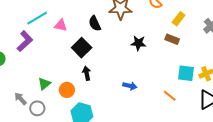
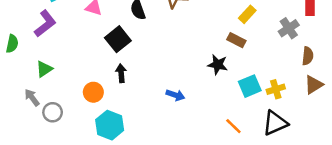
black star: (138, 43) -> (218, 65), moved
cyan square: (186, 73) -> (250, 86), turned -36
green triangle: (44, 84) -> (44, 69), moved
orange line: (170, 96) -> (233, 126), moved

